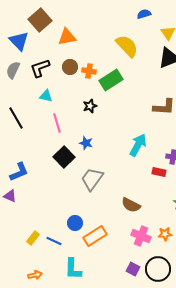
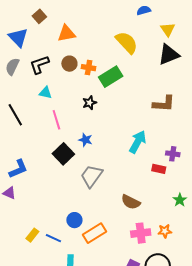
brown square: (40, 20) -> (39, 16), size x0.6
pink cross: (141, 236) -> (141, 233), turned -30

